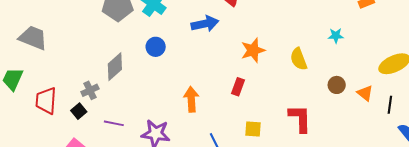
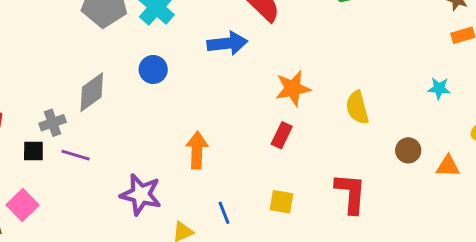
cyan star: (336, 36) -> (439, 88), moved
red rectangle: (238, 87) -> (282, 135), moved
orange triangle: (365, 93) -> (448, 166), turned -42
black square: (79, 111) -> (33, 151), turned 35
purple line: (114, 123) -> (76, 155), moved

